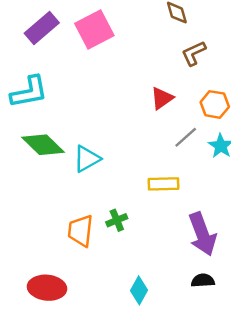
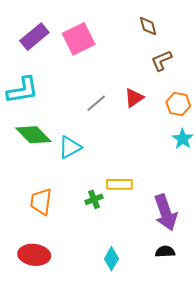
gray line: (186, 137) -> (96, 103), moved
yellow rectangle: (164, 184) -> (119, 184), moved
orange trapezoid: (80, 231) -> (41, 202), moved

